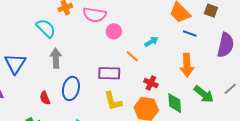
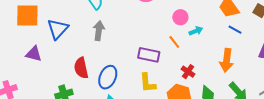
pink circle: (114, 31) -> (180, 17), moved
blue ellipse: (71, 88) -> (108, 77), moved
red semicircle: (45, 98) -> (81, 68), size x1.5

